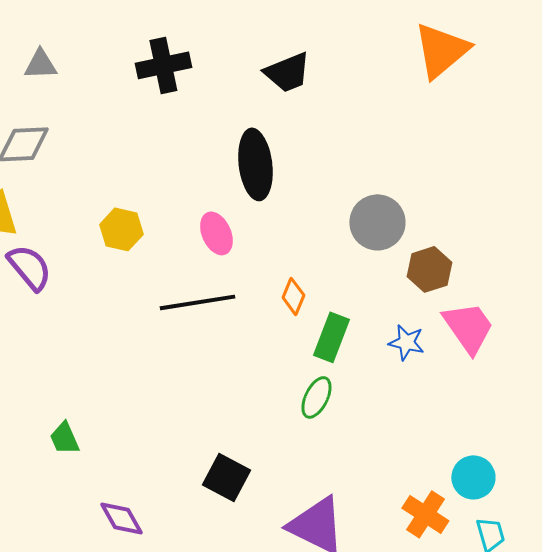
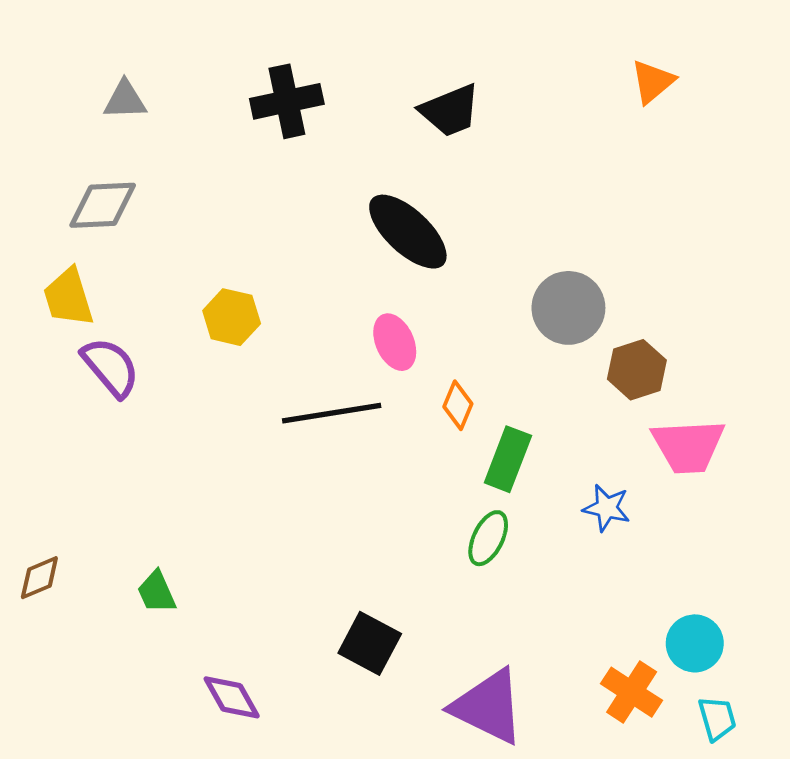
orange triangle: (441, 50) -> (653, 82), size x0.6
black ellipse: (255, 164) -> (408, 232), turned -40
pink ellipse: (216, 233) -> (395, 342), moved
pink trapezoid: (468, 327) -> (688, 446), turned 122
blue star: (406, 342) -> (607, 508), moved

